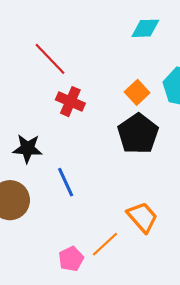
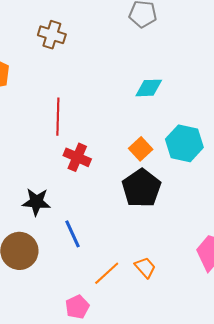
red line: (50, 59) -> (58, 117), turned 45
orange trapezoid: (142, 217) -> (145, 267), size x0.7
orange line: (105, 244) -> (107, 273), moved

